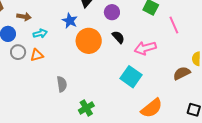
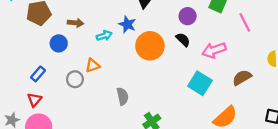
purple circle: (112, 12) -> (188, 16), moved
cyan arrow: (40, 33) -> (104, 36), moved
gray circle: (18, 52) -> (75, 79), moved
brown semicircle: (182, 73) -> (242, 78), moved

